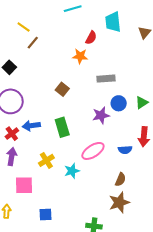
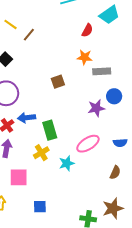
cyan trapezoid: (113, 22) -> (109, 15), turned -120
yellow line: (24, 27) -> (11, 24), moved
orange star: (80, 56) -> (85, 57), moved
brown square: (62, 89) -> (58, 82), turned 32
green rectangle: (62, 127) -> (50, 130), moved
brown star: (119, 202) -> (113, 208), moved

